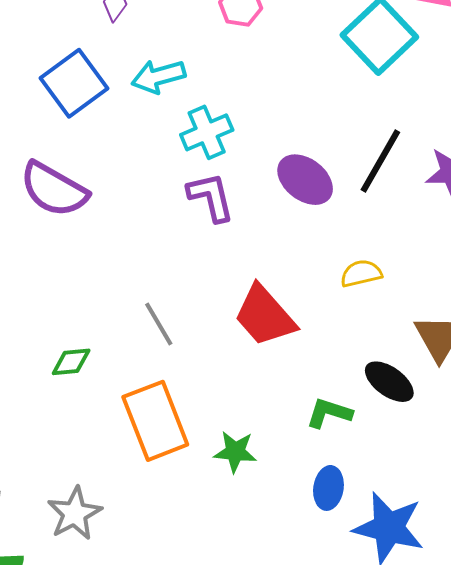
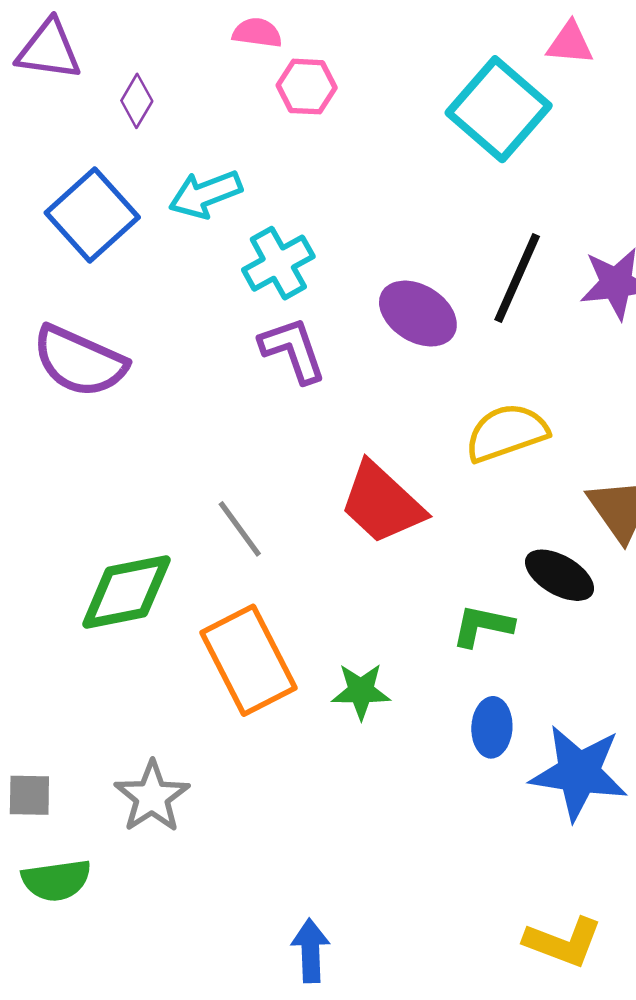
yellow semicircle: (361, 273) -> (507, 433), size x1.5
green diamond: (71, 362) -> (126, 592), size x1.8

